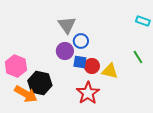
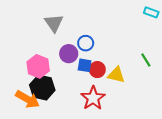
cyan rectangle: (143, 21) -> (151, 12), moved
gray triangle: (67, 25) -> (54, 23), moved
pink hexagon: (16, 66) -> (38, 66), moved

